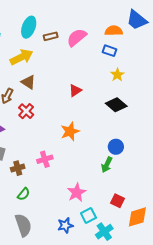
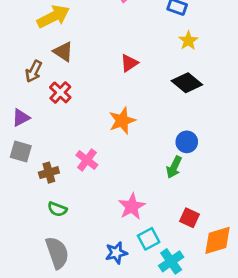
pink cross: (45, 159) -> (87, 160), turned -35
green semicircle: (24, 194) -> (57, 209), turned 72

